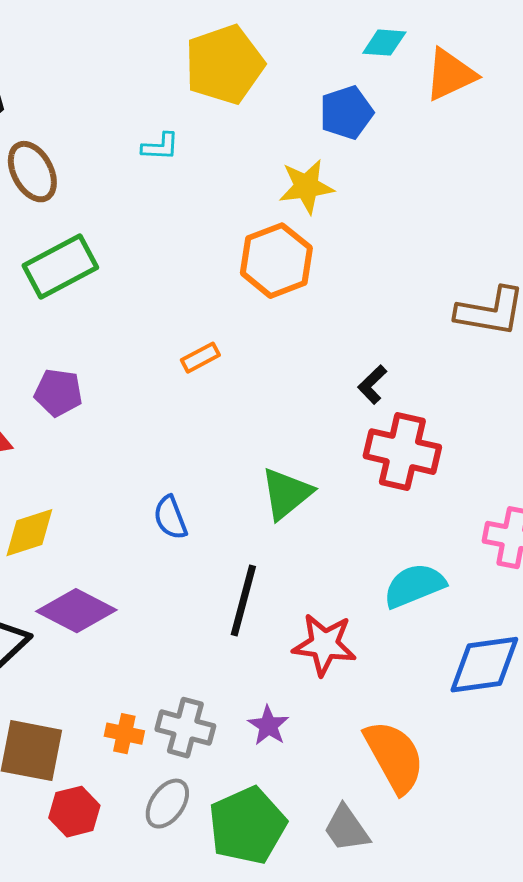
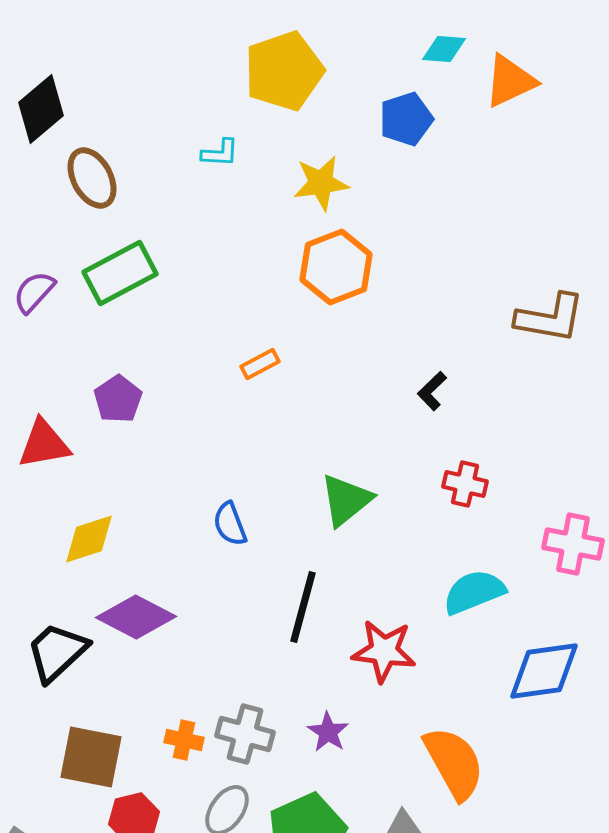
yellow star: (306, 187) -> (321, 183), moved
purple pentagon: (58, 393) -> (118, 399), turned 30
red cross: (402, 452) -> (465, 484), moved, size x0.6

